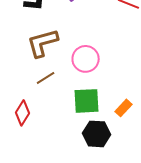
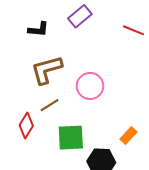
green square: (87, 101) -> (71, 138), moved
red diamond: (23, 113) -> (26, 125), moved

